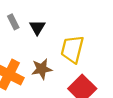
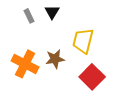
black triangle: (37, 27) -> (52, 12), moved

